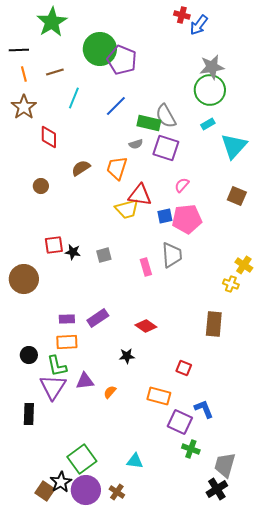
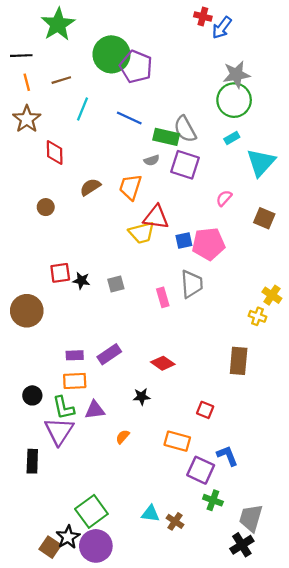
blue line: (116, 106) -> (129, 118), turned 70
pink semicircle: (182, 185) -> (224, 198), moved
purple triangle: (85, 381) -> (95, 410), moved
brown cross: (117, 492) -> (175, 521), moved

